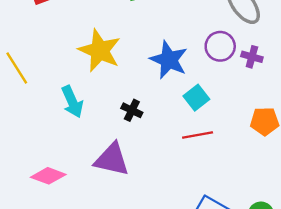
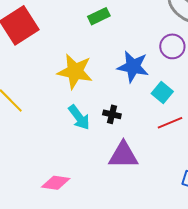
cyan arrow: (72, 102) -> (79, 117), moved
purple triangle: (112, 160) -> (123, 155), moved

